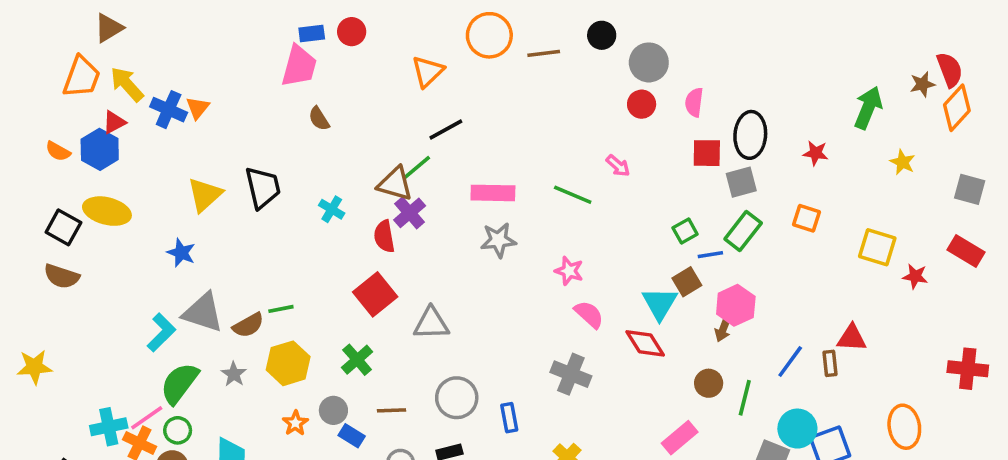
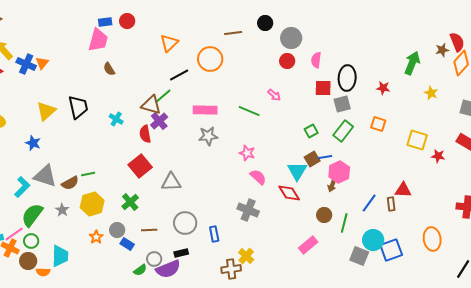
orange circle: (489, 35) -> (210, 59), moved
blue line: (710, 255) -> (325, 157), moved

